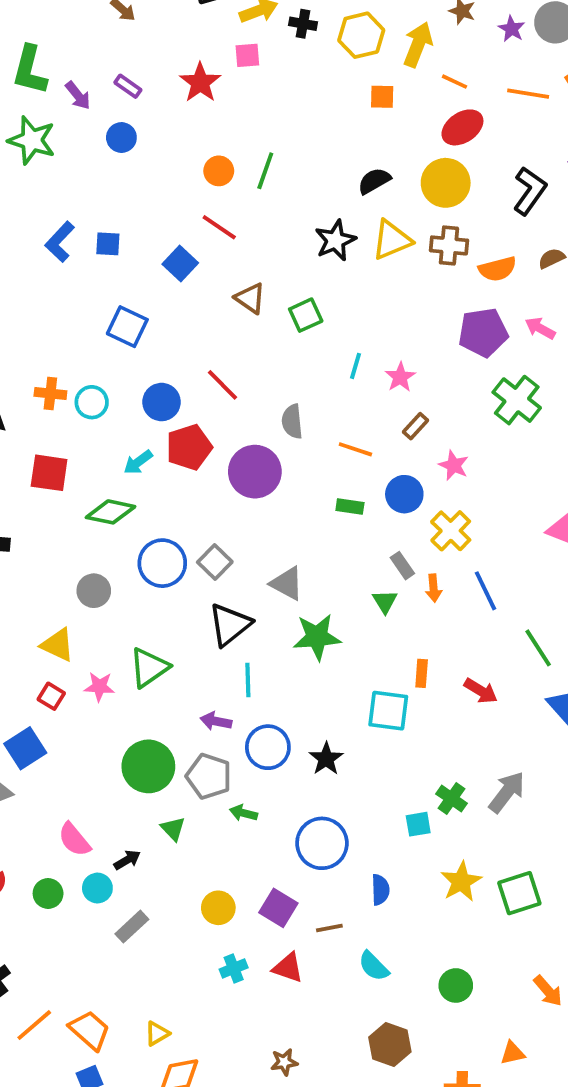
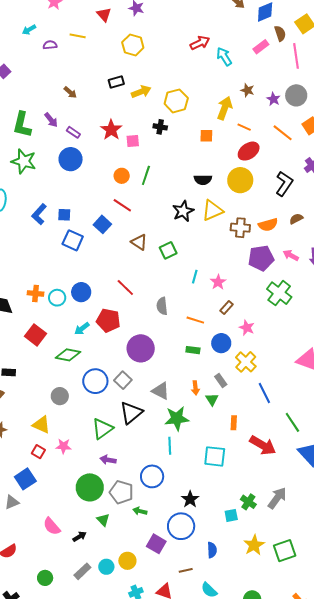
black cross: (303, 24) -> (160, 127), moved
yellow hexagon: (361, 35) -> (176, 101), moved
pink square: (247, 55) -> (133, 141), moved
orange line: (528, 94) -> (283, 133), turned 30
purple arrow: (78, 95) -> (51, 120), moved
blue circle: (121, 138) -> (71, 159), size x1.5
black semicircle: (374, 181) -> (203, 180), turned -150
brown cross: (449, 245) -> (240, 228), moved
blue square: (127, 327) -> (73, 240), moved
blue circle: (162, 402) -> (81, 292), moved
red pentagon: (189, 447) -> (108, 320), turned 30
purple circle: (255, 472) -> (141, 348), moved
red square: (49, 473) -> (35, 335), turned 30
orange arrow: (434, 588) -> (195, 388), moved
green triangle: (149, 668) -> (102, 429), moved
orange rectangle: (422, 673) -> (234, 423), moved
cyan line: (248, 680) -> (170, 446), moved
red arrow: (481, 691) -> (263, 445), size x1.5
purple arrow: (216, 721) -> (108, 460), moved
black star: (326, 759) -> (190, 499), moved
cyan circle: (97, 888) -> (106, 567), moved
green circle: (48, 893) -> (45, 578), moved
purple square: (278, 908) -> (156, 544), moved

